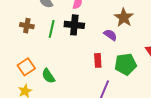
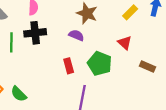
green pentagon: (126, 64) -> (100, 63), turned -30

